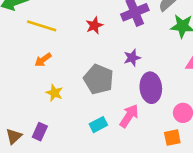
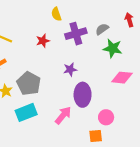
gray pentagon: (99, 79) -> (29, 83), moved
cyan rectangle: (98, 125) -> (26, 112), moved, size x1.5

